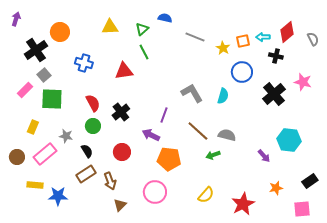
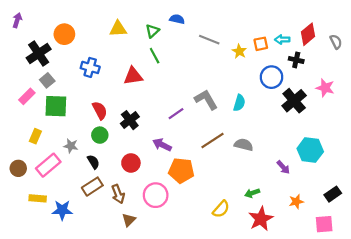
blue circle: (242, 72) -> (272, 77), moved
purple line: (164, 115) -> (176, 114), moved, turned 35
brown line: (198, 131) -> (212, 140), turned -75
green arrow: (213, 155) -> (252, 193), moved
pink circle: (155, 192) -> (156, 195), moved

